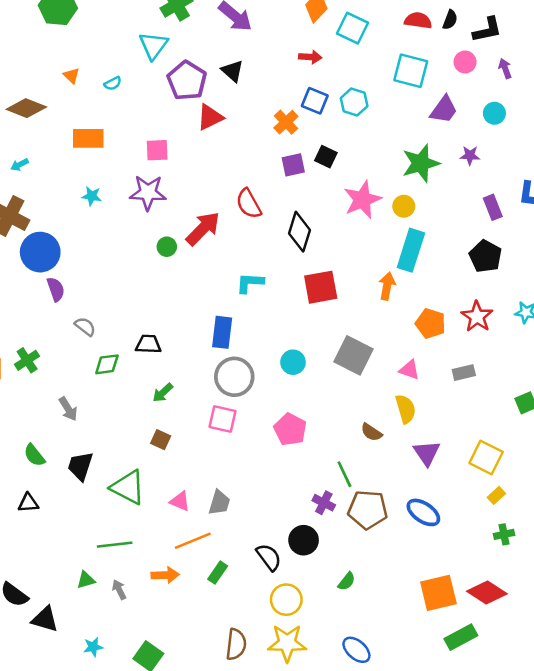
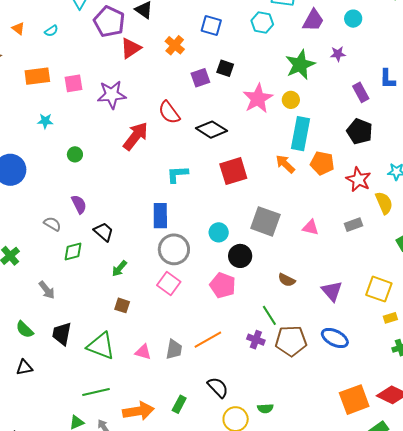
cyan hexagon: (354, 102) -> (262, 22), moved
orange cross: (286, 122) -> (175, 45), moved
pink square: (157, 150) -> (73, 83), moved
purple star: (148, 193) -> (112, 95), moved
black diamond: (299, 232) -> (211, 130), turned -68
green circle: (167, 247) -> (75, 154), moved
orange arrow: (387, 286) -> (285, 164), turned -50
purple semicircle: (56, 289) -> (79, 204), moved
orange pentagon: (430, 323) -> (322, 163), moved
black trapezoid: (148, 344) -> (104, 232), turned 45
yellow semicircle: (406, 409) -> (384, 203), moved
pink square: (222, 419) -> (169, 283), turned 30
yellow rectangle: (496, 495) -> (390, 318), turned 32
black circle: (304, 540) -> (240, 256), moved
orange line: (193, 541) -> (208, 340), moved
orange arrow: (165, 575) -> (138, 411), size x1.4
green semicircle: (347, 581) -> (265, 408), moved, turned 56

